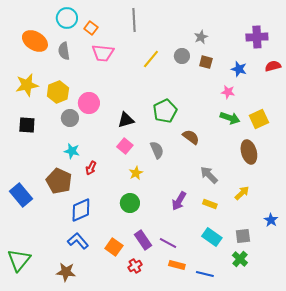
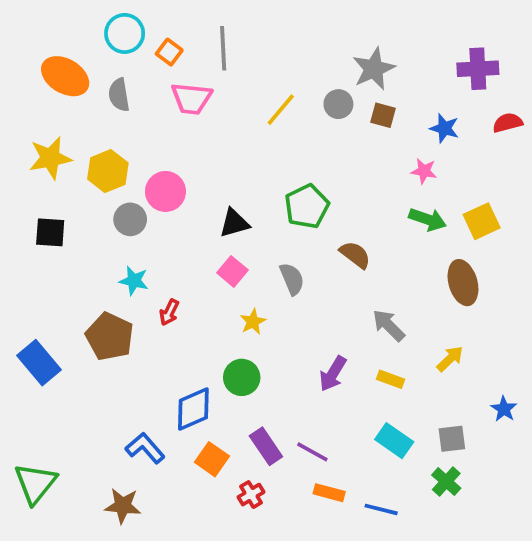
gray line: (134, 20) -> (223, 48), moved
gray star: (201, 37) -> (374, 69), size x1.6
blue diamond: (81, 210) -> (193, 409), moved

